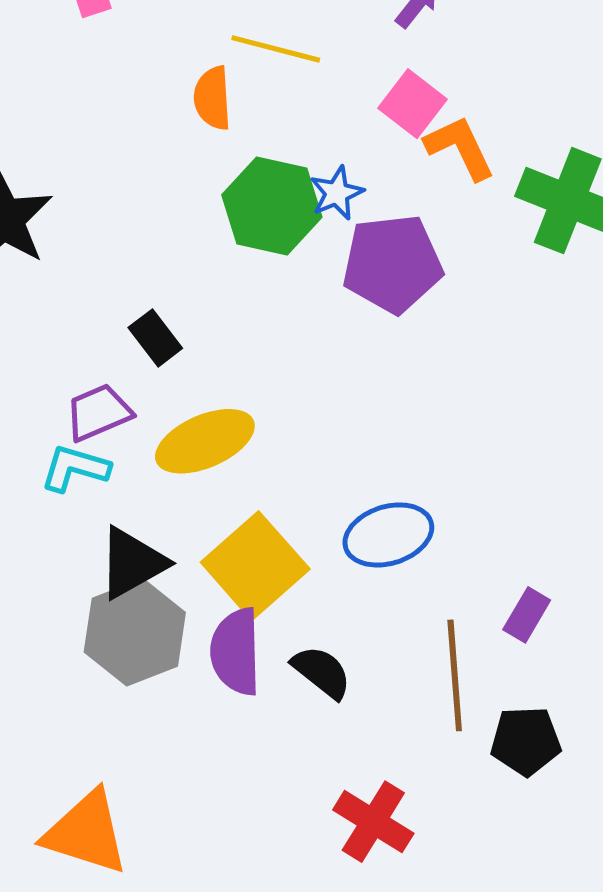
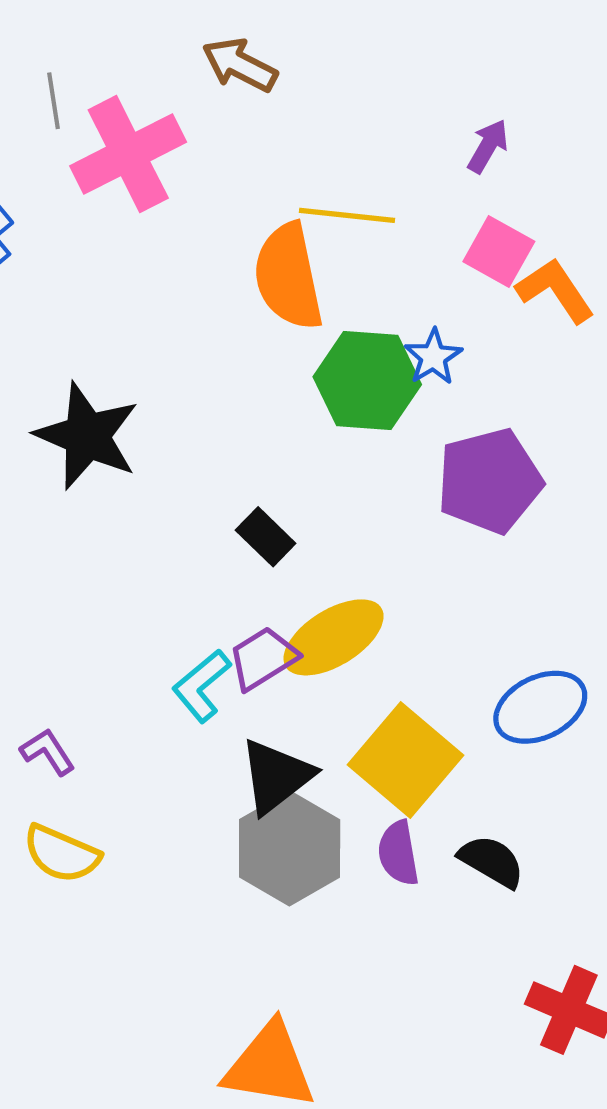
orange semicircle: (212, 98) -> (288, 277), size x1.6
purple pentagon: (392, 264) -> (489, 481), moved
purple trapezoid: (99, 413) -> (263, 658), moved
cyan L-shape: (75, 468) -> (202, 686), turned -48
purple semicircle: (236, 652) -> (398, 853), size x0.7

